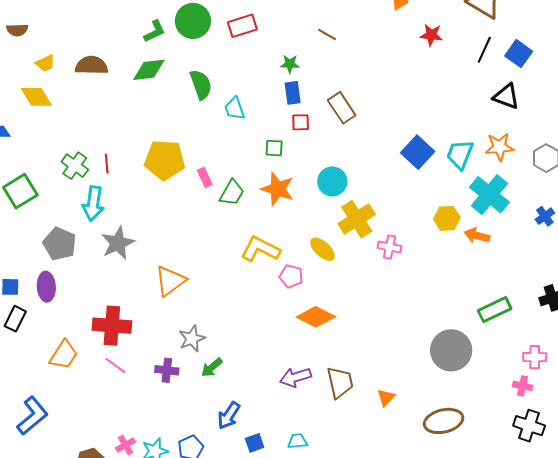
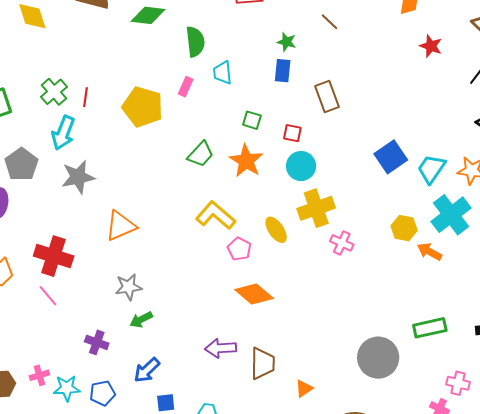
red square: (301, 122) -> (292, 133), moved
pink rectangle: (205, 177) -> (186, 87), moved, turned 36
purple cross: (167, 370) -> (97, 342), moved

